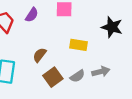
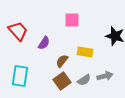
purple semicircle: (32, 15) -> (44, 43), moved
brown semicircle: (40, 55) -> (62, 61), moved

